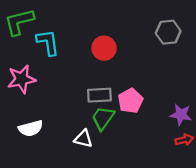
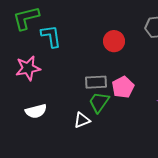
red circle: (104, 48) -> (114, 41), moved
white triangle: (83, 139) -> (82, 120), turned -36

